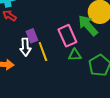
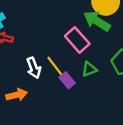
purple rectangle: (32, 36) -> (67, 80), moved
green triangle: (75, 55) -> (89, 69), moved

